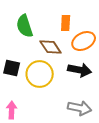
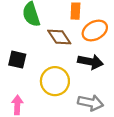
yellow circle: (40, 74) -> (55, 81), moved

